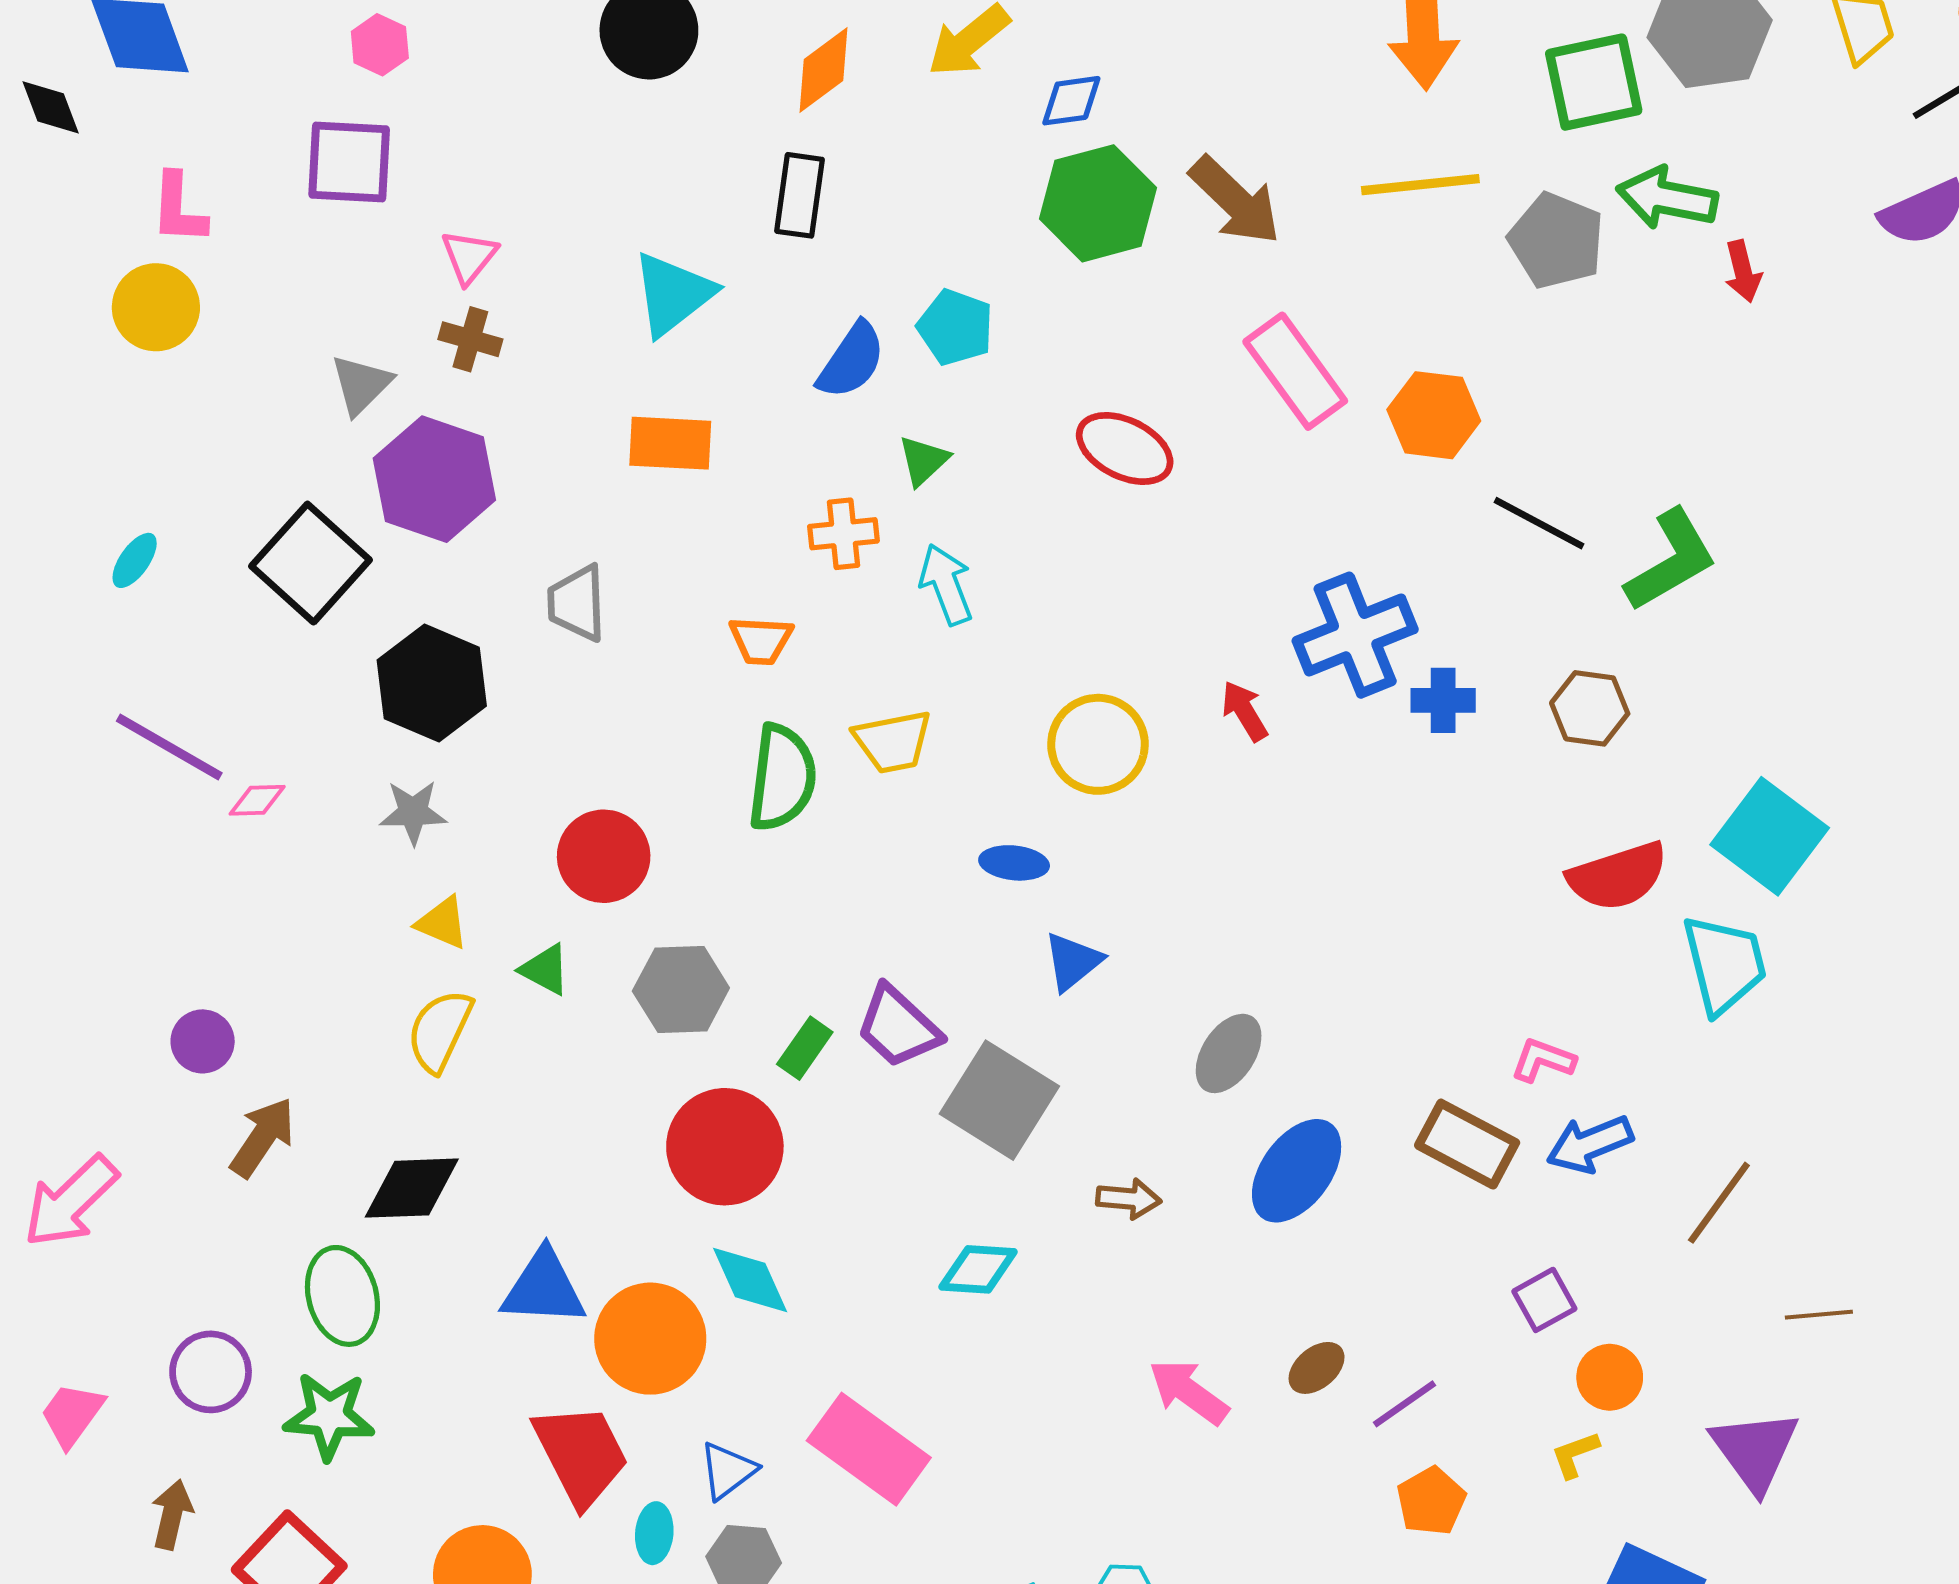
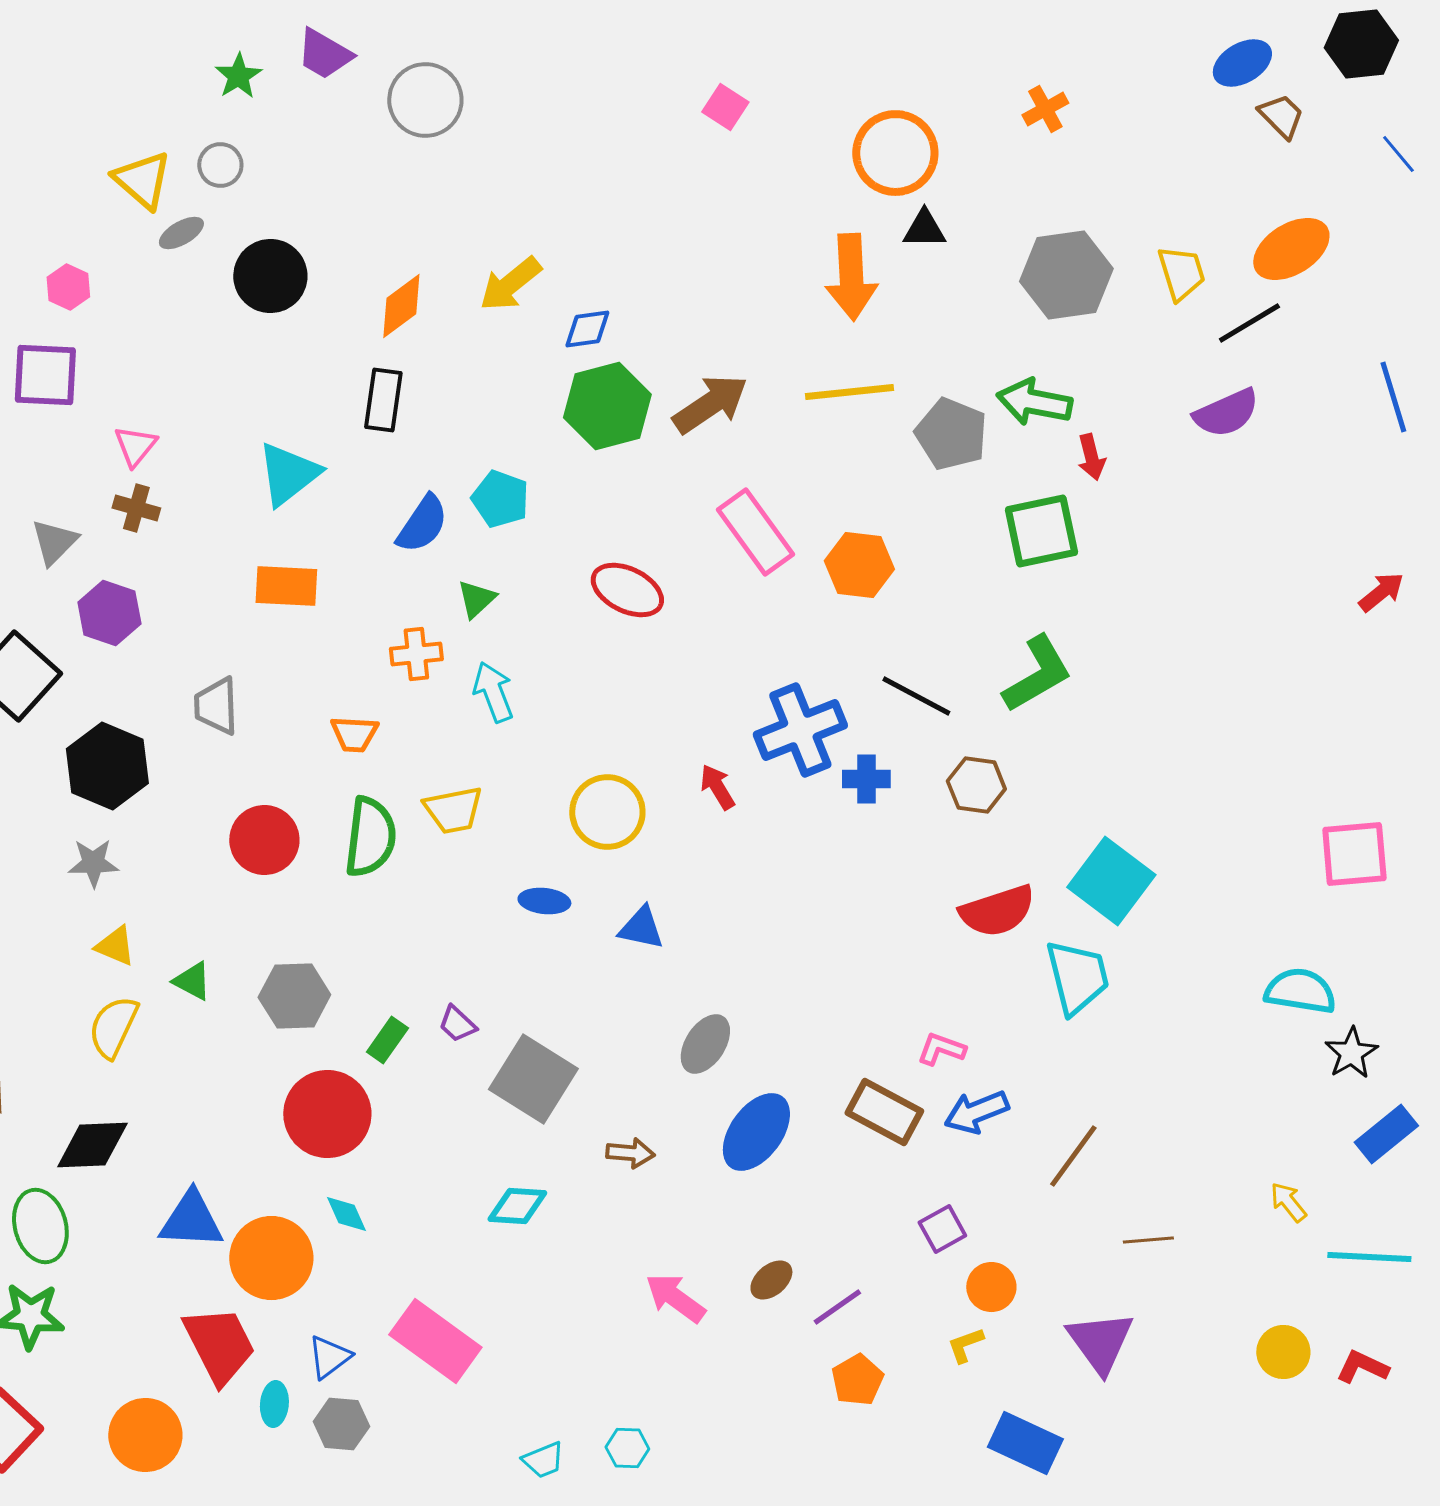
green square: (1594, 82) -> (1041, 531), moved
brown arrow: (1235, 201) -> (710, 404), turned -78
purple hexagon: (434, 479) -> (109, 613), size x0.7
black line: (1539, 523) -> (916, 696), moved
red circle: (604, 856) -> (264, 840), moved
blue triangle: (1073, 962) -> (641, 928), moved, turned 51
purple trapezoid: (898, 1027) -> (457, 1024), size x0.6
cyan diamond: (750, 1280) -> (346, 1214), size x0.7

